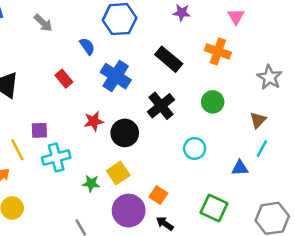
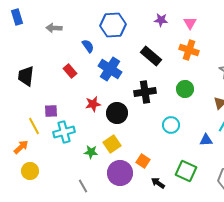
pink triangle: (236, 17) -> (190, 23), moved
gray arrow: (43, 23) -> (54, 28), turned 140
black cross: (161, 106) -> (145, 92), turned 30
black arrow: (165, 223) -> (158, 183), moved

